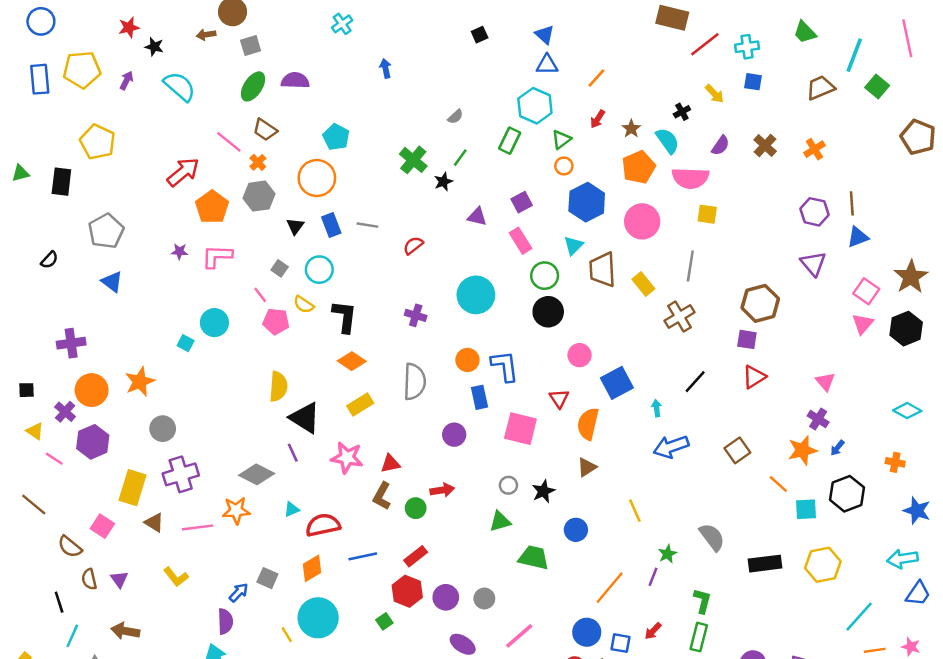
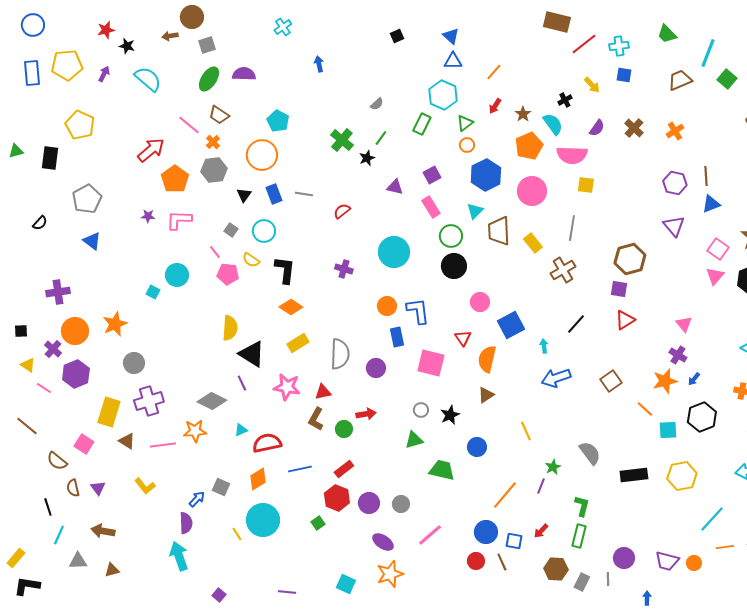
gray semicircle: (414, 382) -> (340, 354), moved

